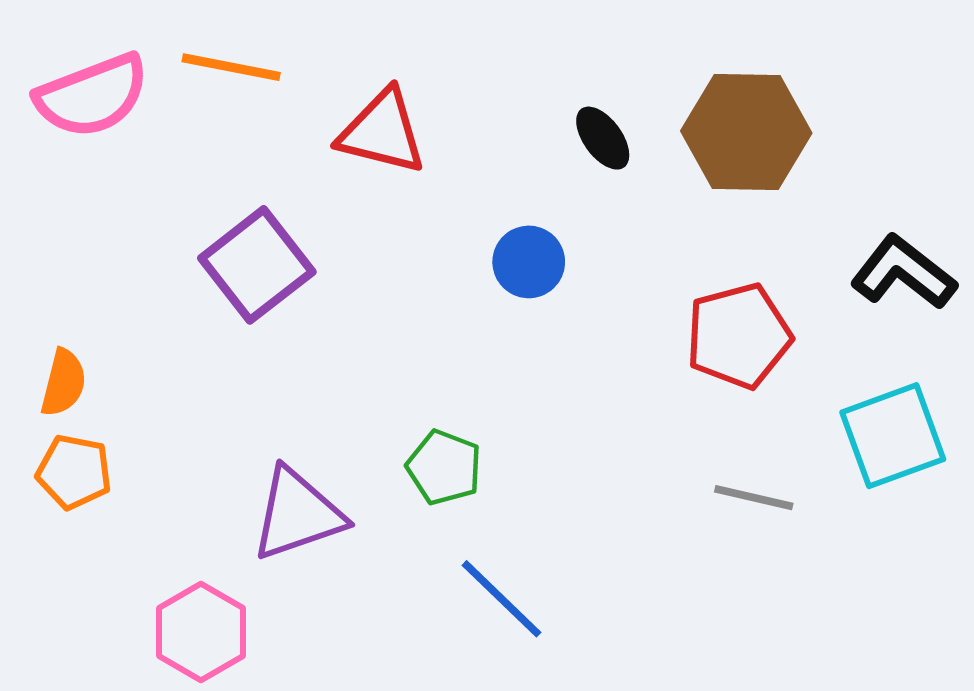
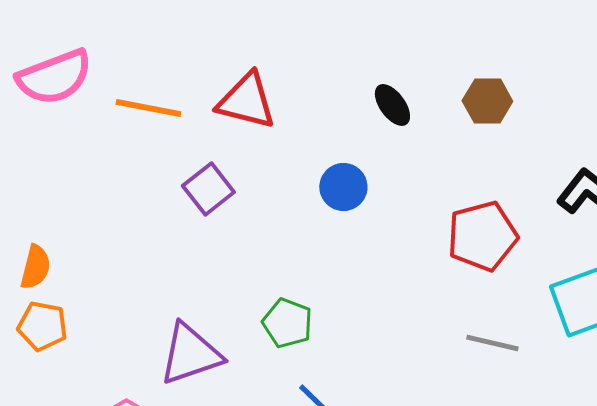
orange line: (231, 67) -> (148, 108), moved
brown hexagon: (746, 132) -> (487, 101), size x0.6
purple square: (257, 265) -> (208, 189), moved, size x0.7

